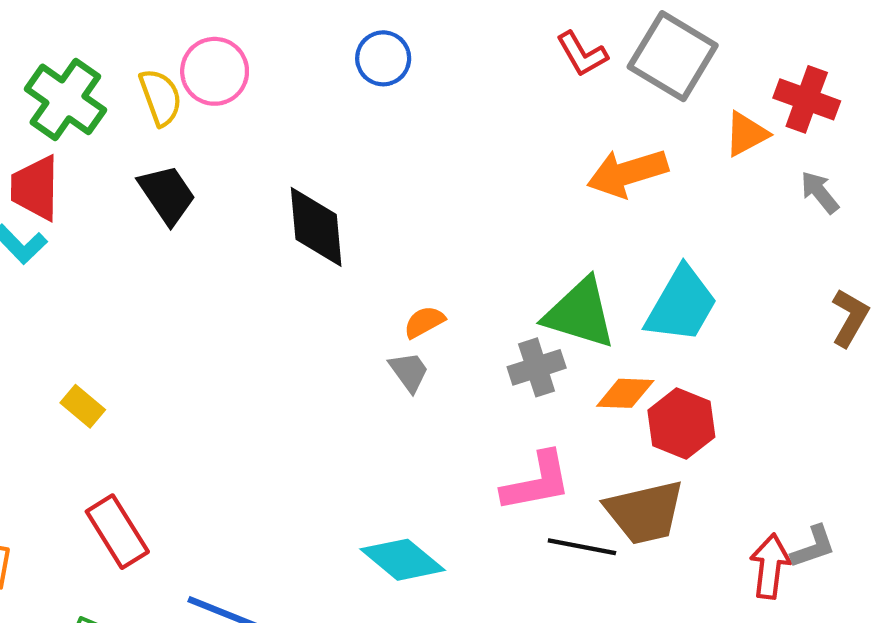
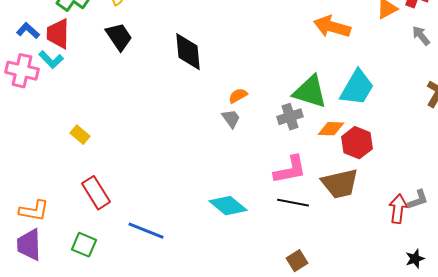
orange arrow: (627, 173) -> (332, 27), turned 33
black line: (582, 547) -> (293, 203), moved

